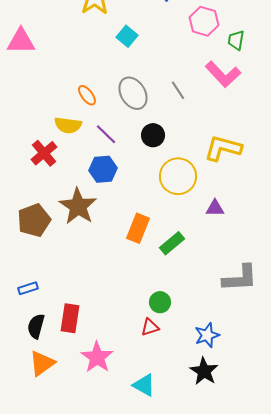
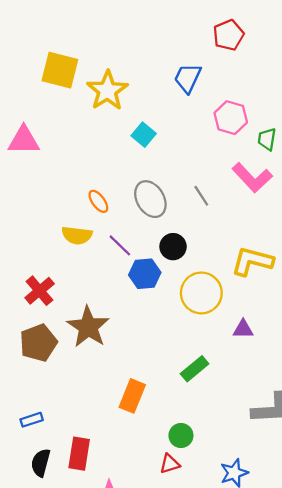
red cross: (44, 153) -> (40, 291), moved
blue hexagon: (103, 169) -> (145, 274), moved
orange rectangle: (138, 228) -> (132, 396), moved

